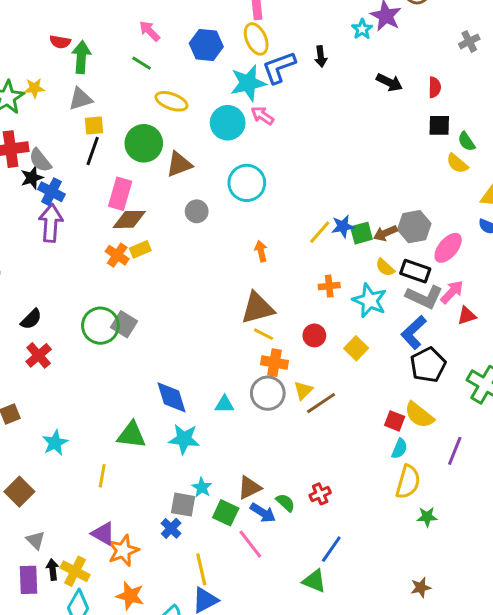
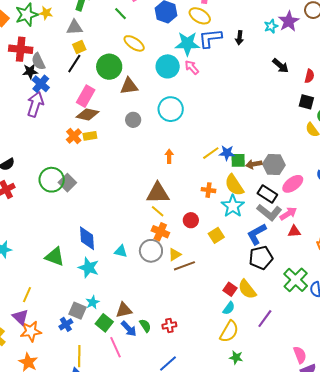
yellow ellipse: (256, 39) -> (200, 16), turned -50
yellow square: (94, 126) -> (79, 47), turned -32
yellow semicircle: (385, 267) -> (234, 185), moved, size x1.6
yellow line: (102, 476) -> (27, 295), moved

